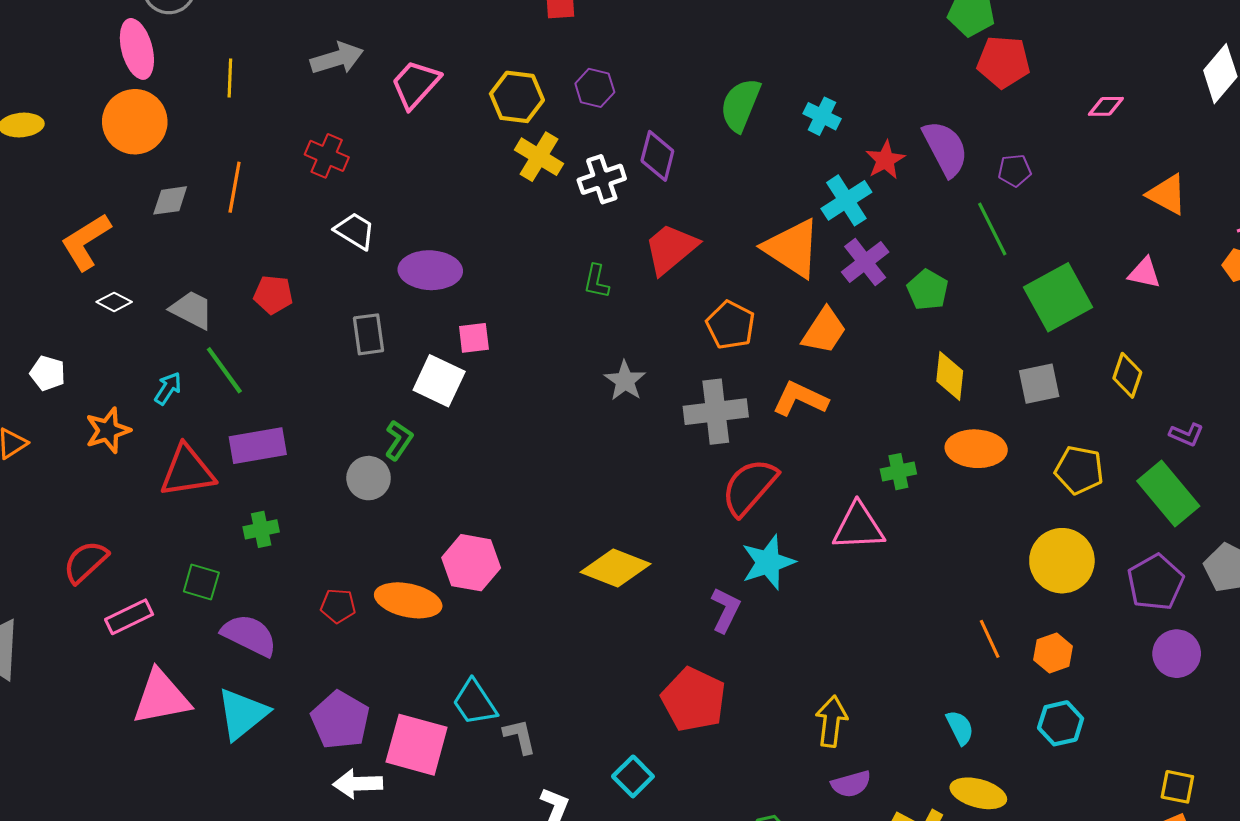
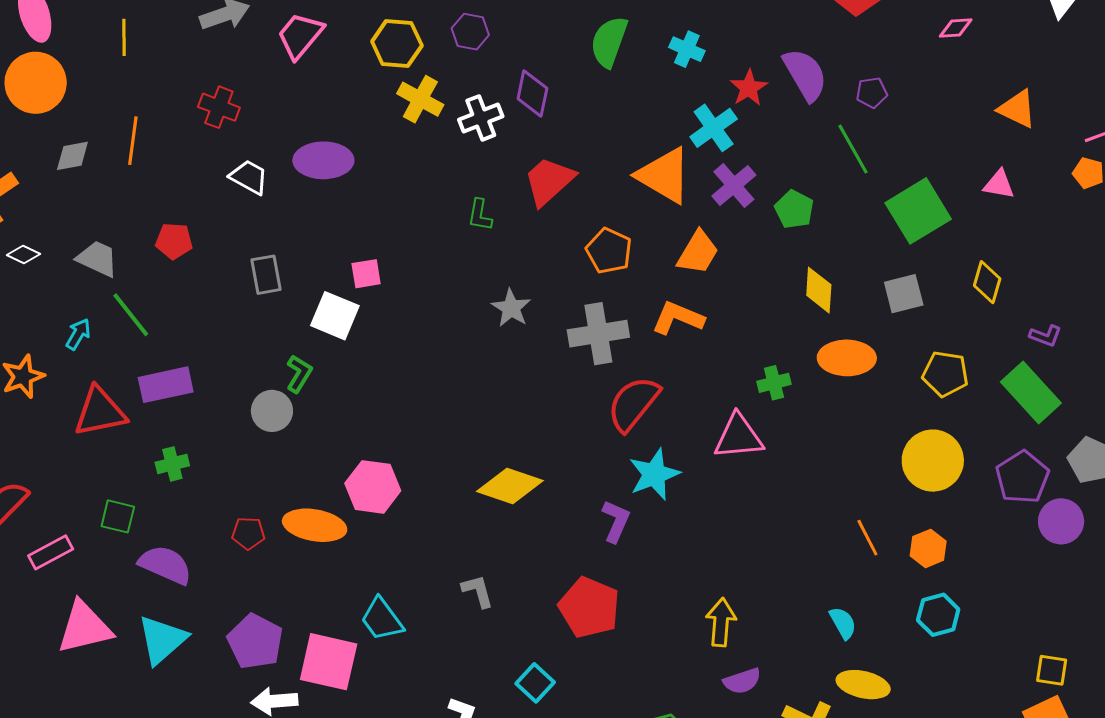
purple ellipse: (430, 270) -> (323, 160), moved
purple circle: (1177, 654) -> (1061, 521), moved
gray L-shape: (520, 736) -> (478, 591), moved

